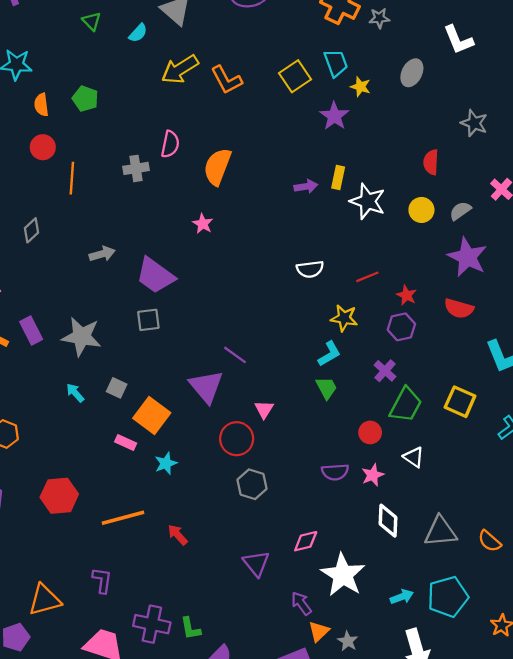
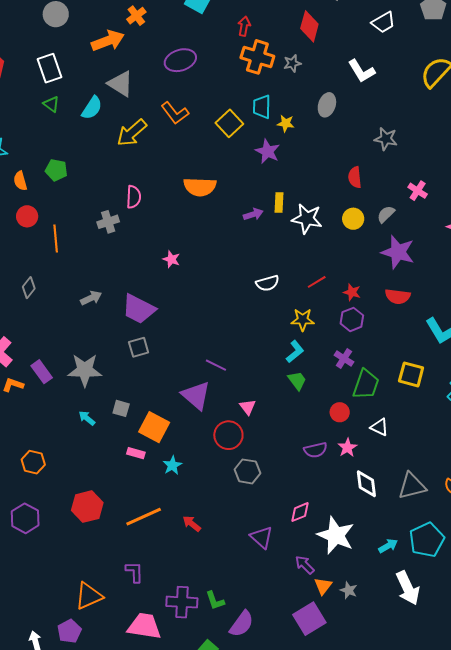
cyan semicircle: (138, 33) -> (92, 108), size x1.4
cyan trapezoid: (336, 63) -> (262, 107), turned -150
orange L-shape: (227, 80) -> (175, 113), moved
orange semicircle: (217, 167) -> (200, 187), moved, turned -100

